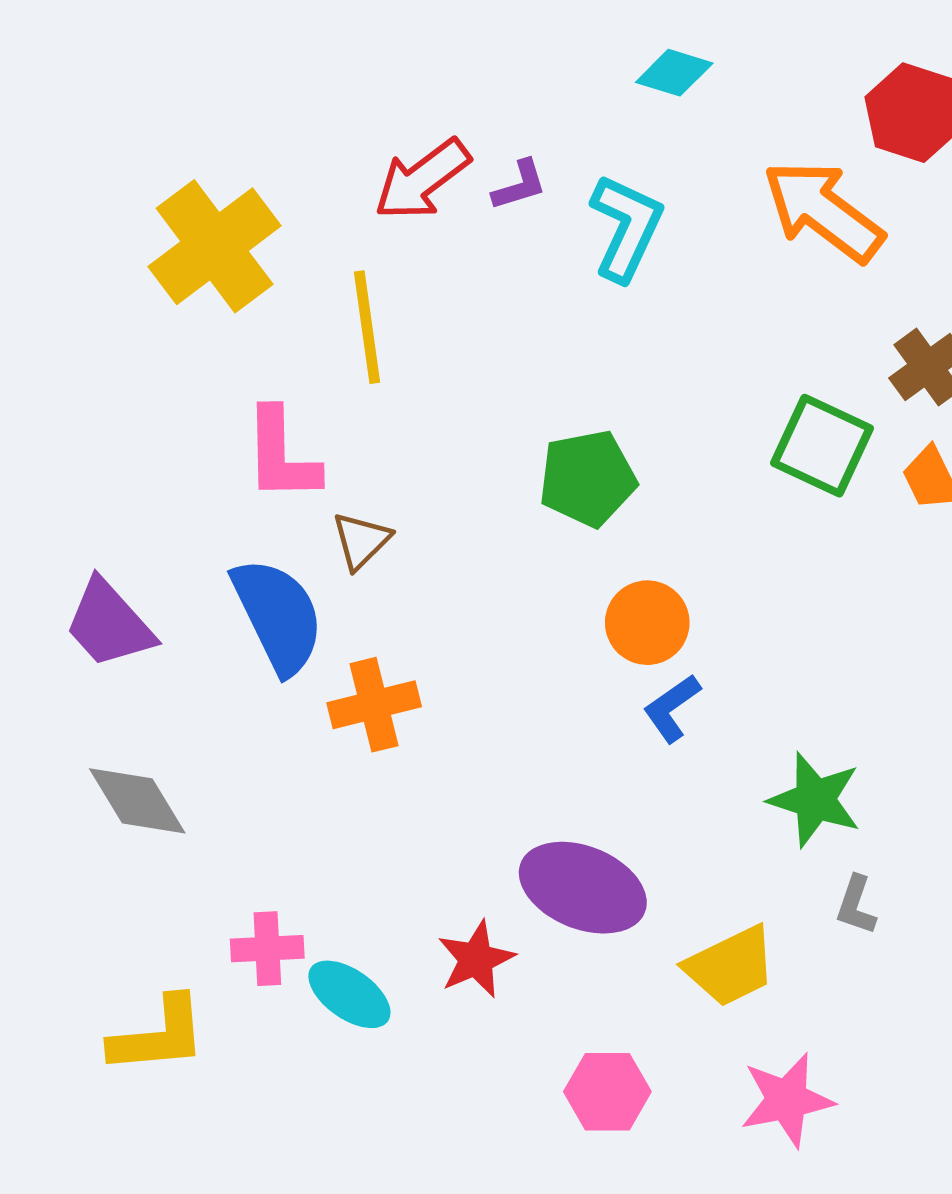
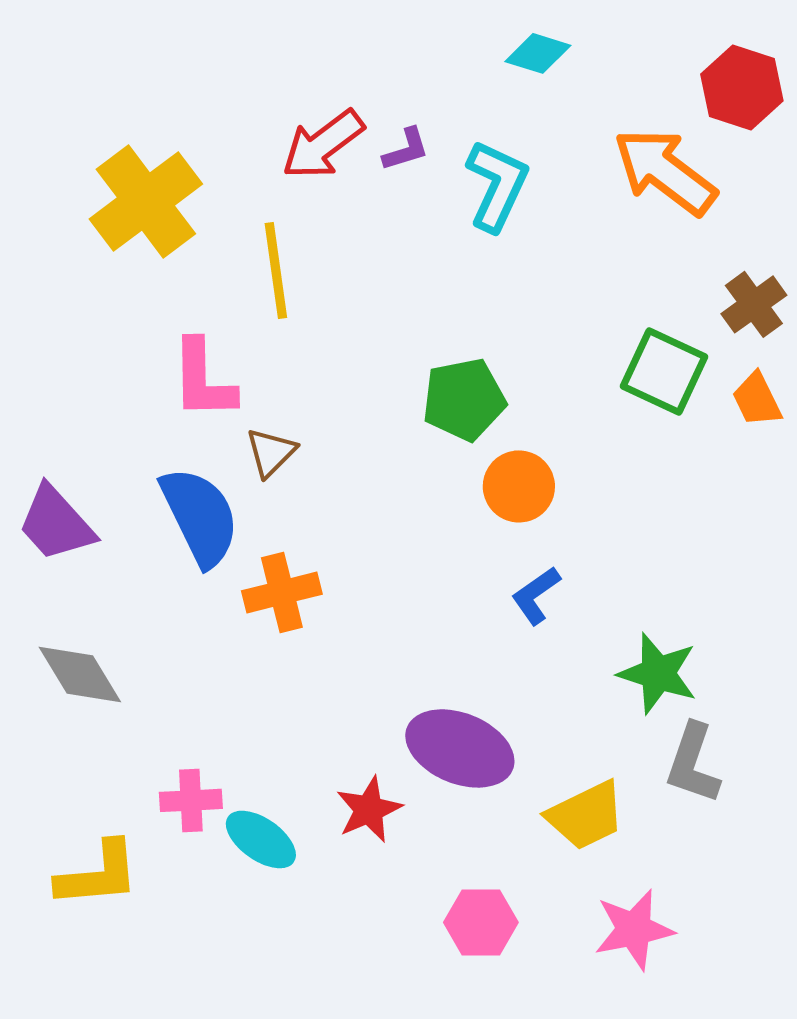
orange circle: (647, 623) -> (519, 486), moved
gray L-shape: (856, 905) -> (693, 763), size x1.6

